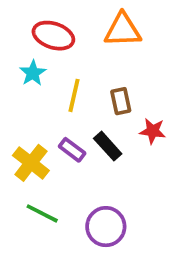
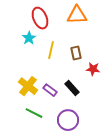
red ellipse: (53, 36) -> (40, 18), turned 50
black rectangle: (108, 146) -> (72, 88), moved
purple rectangle: (72, 150) -> (50, 90), moved

